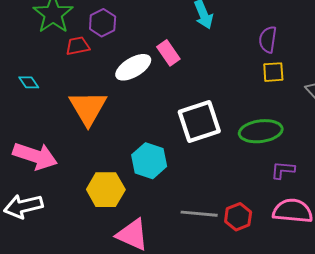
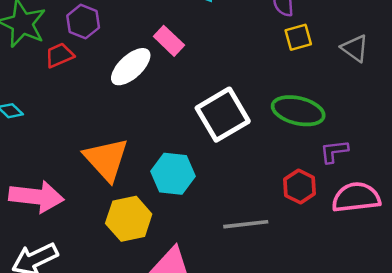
orange triangle: (88, 108) -> (106, 159), moved
green ellipse: (261, 131) -> (298, 111), turned 33
red hexagon: (238, 217) -> (300, 186), moved

